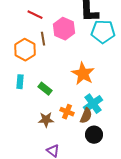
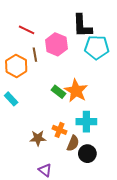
cyan rectangle: (20, 82) -> (11, 99), turned -48
green rectangle: (45, 89) -> (58, 92), moved
cyan cross: (93, 104) -> (86, 122), turned 36
brown semicircle: (86, 116) -> (73, 143), moved

